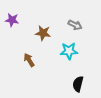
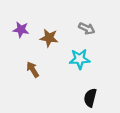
purple star: (12, 20) -> (21, 30), moved

